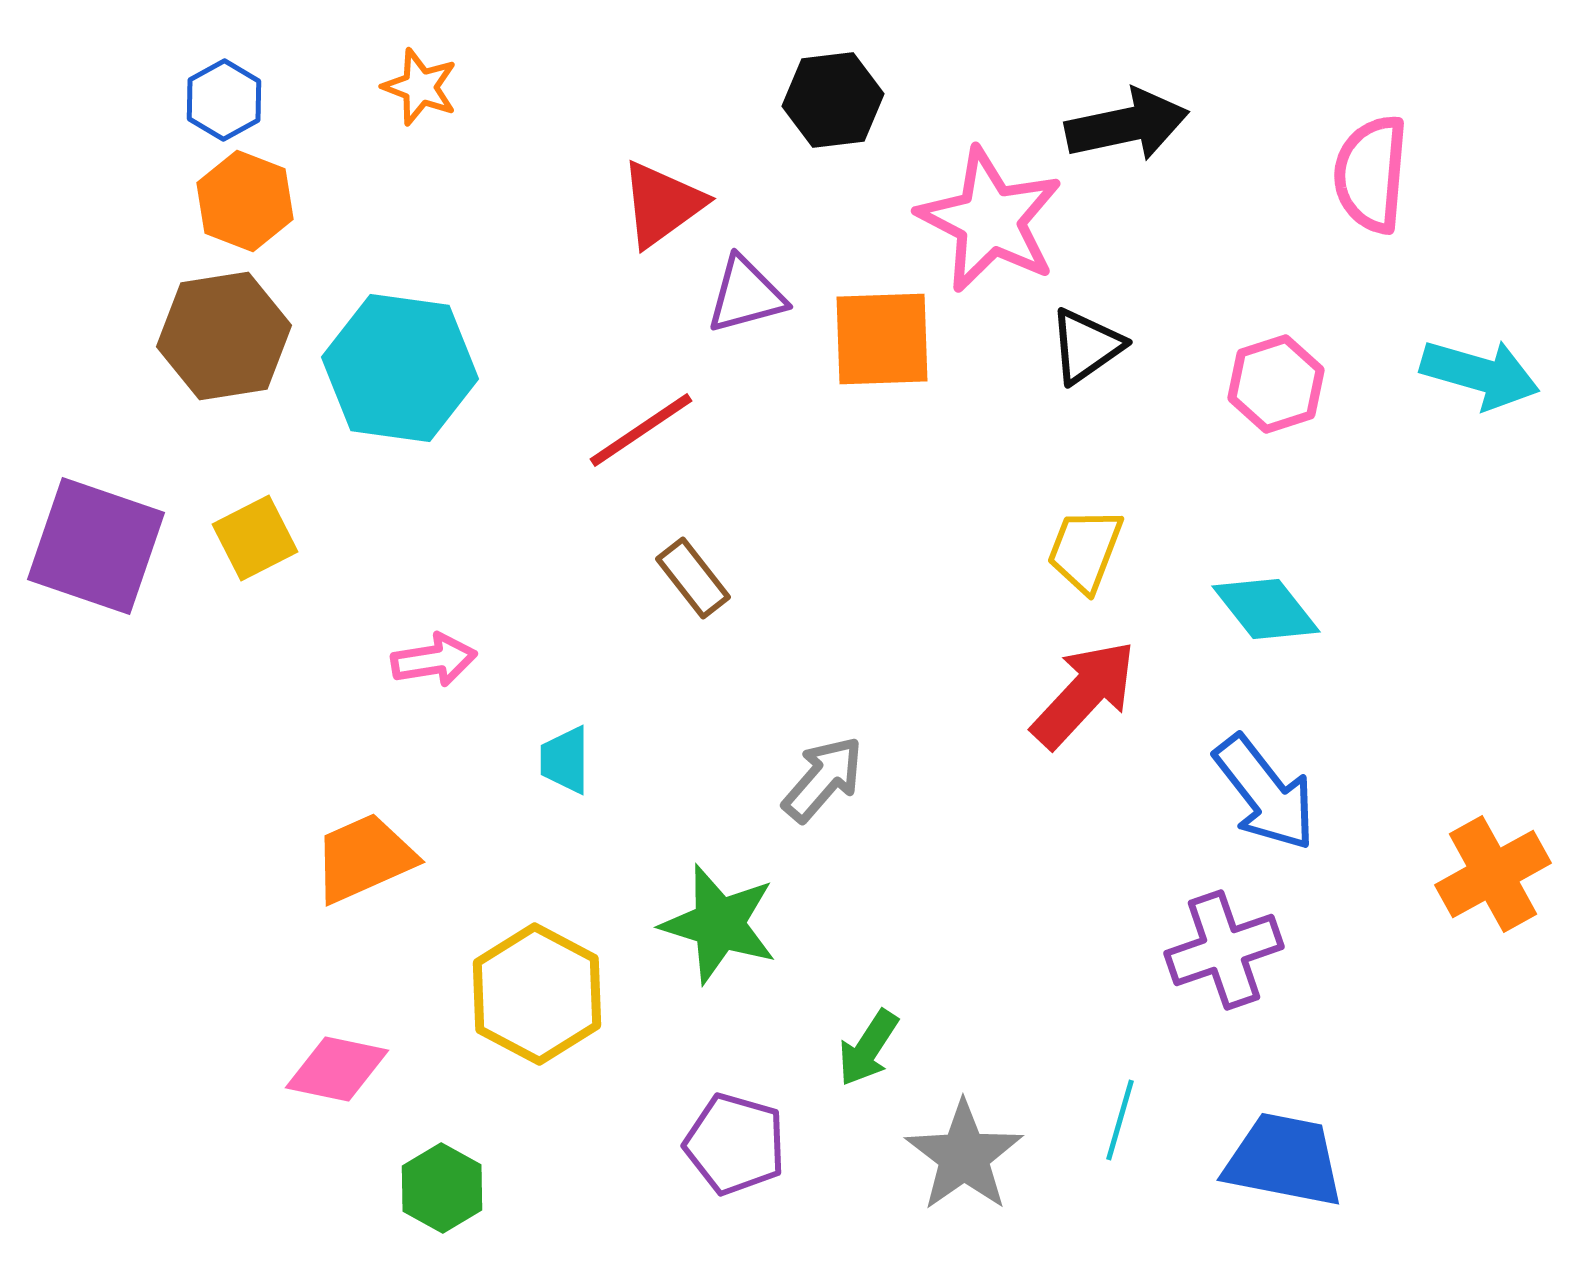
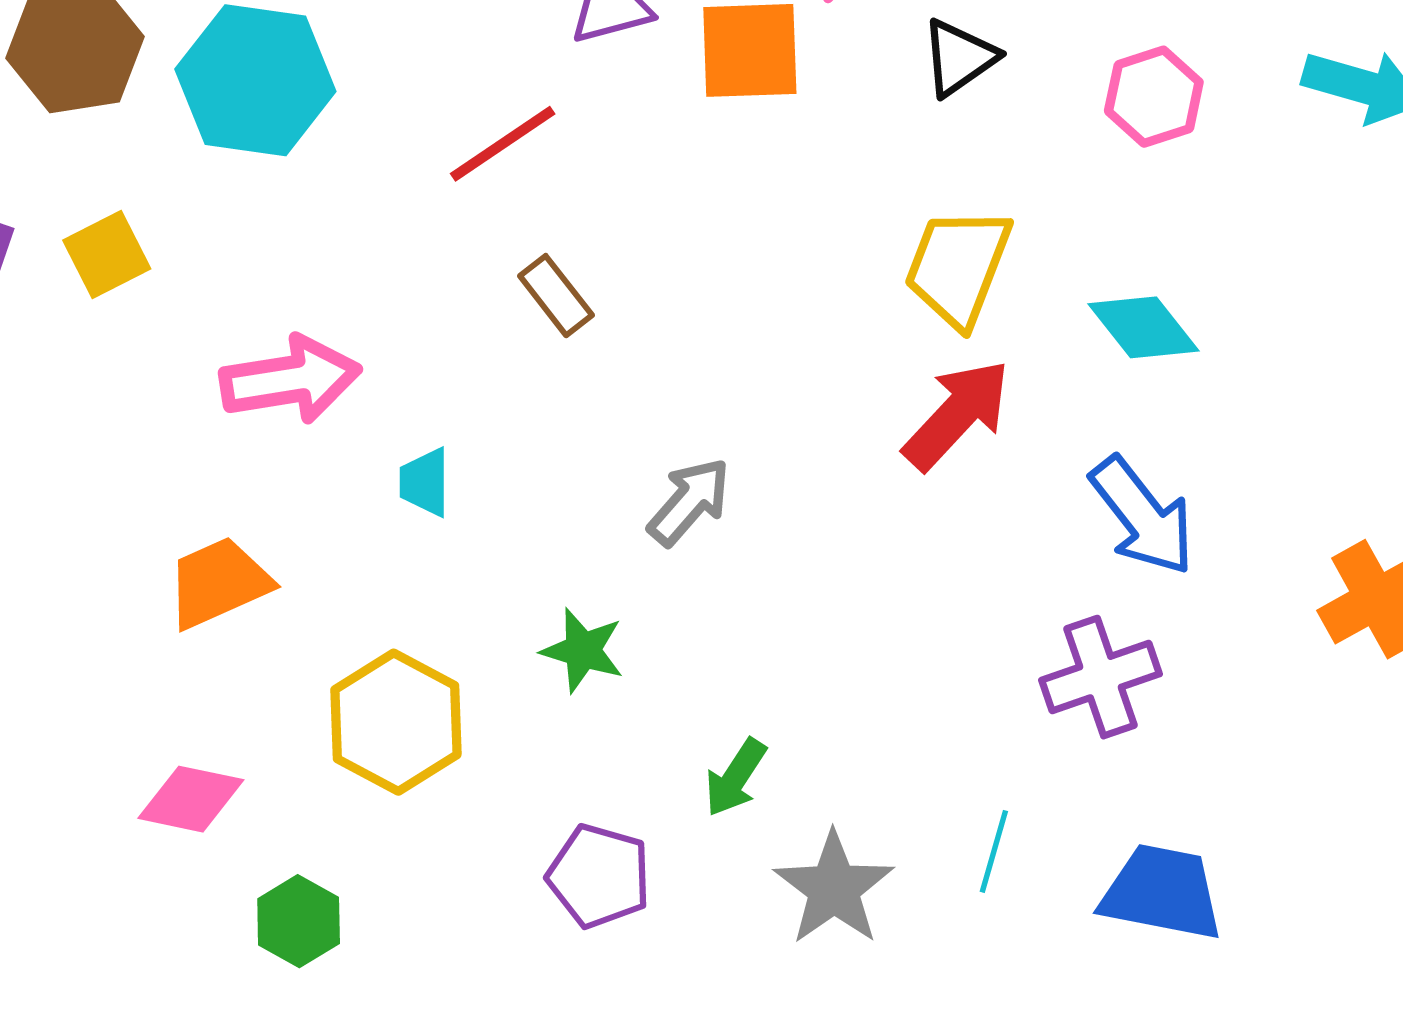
yellow trapezoid: (1085, 550) -> (958, 267), size x1.4
pink arrow: (434, 660) -> (290, 380), size x1.6
green star: (719, 924) -> (583, 650), size x0.7

